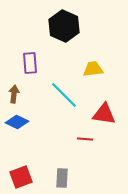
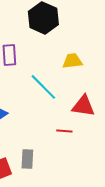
gray rectangle: (62, 178) -> (27, 159), moved

